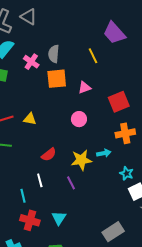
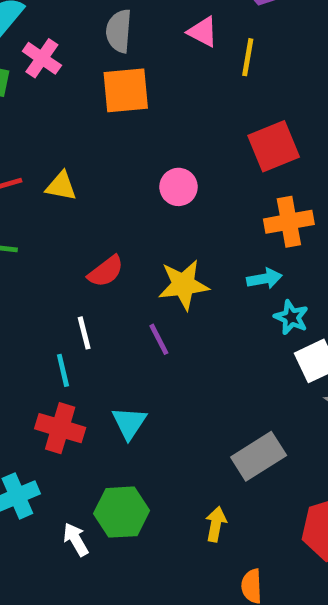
yellow line: (93, 56) -> (248, 57), moved, turned 35
pink cross: (31, 62) -> (42, 58), moved
pink triangle: (84, 88) -> (203, 32), moved, turned 48
cyan arrow: (104, 153) -> (264, 279), moved
cyan line: (23, 196) -> (63, 370), moved

